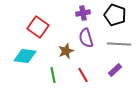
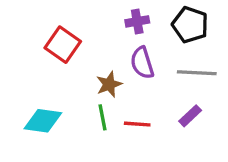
cyan diamond: (25, 56) -> (43, 121), moved
green line: (53, 75) -> (102, 117), moved
red line: (83, 75) -> (137, 124), turned -56

